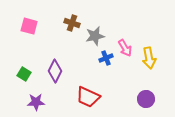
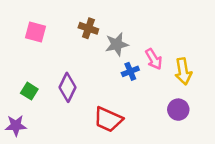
purple circle: (146, 99) -> (178, 110), moved
purple star: (36, 102) -> (16, 126), moved

